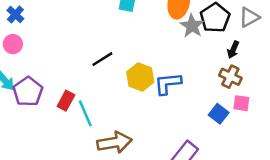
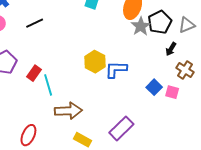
black line: (102, 59) -> (35, 23), moved
brown cross: (230, 77) -> (185, 70), moved
blue square: (219, 114) -> (154, 87), moved

